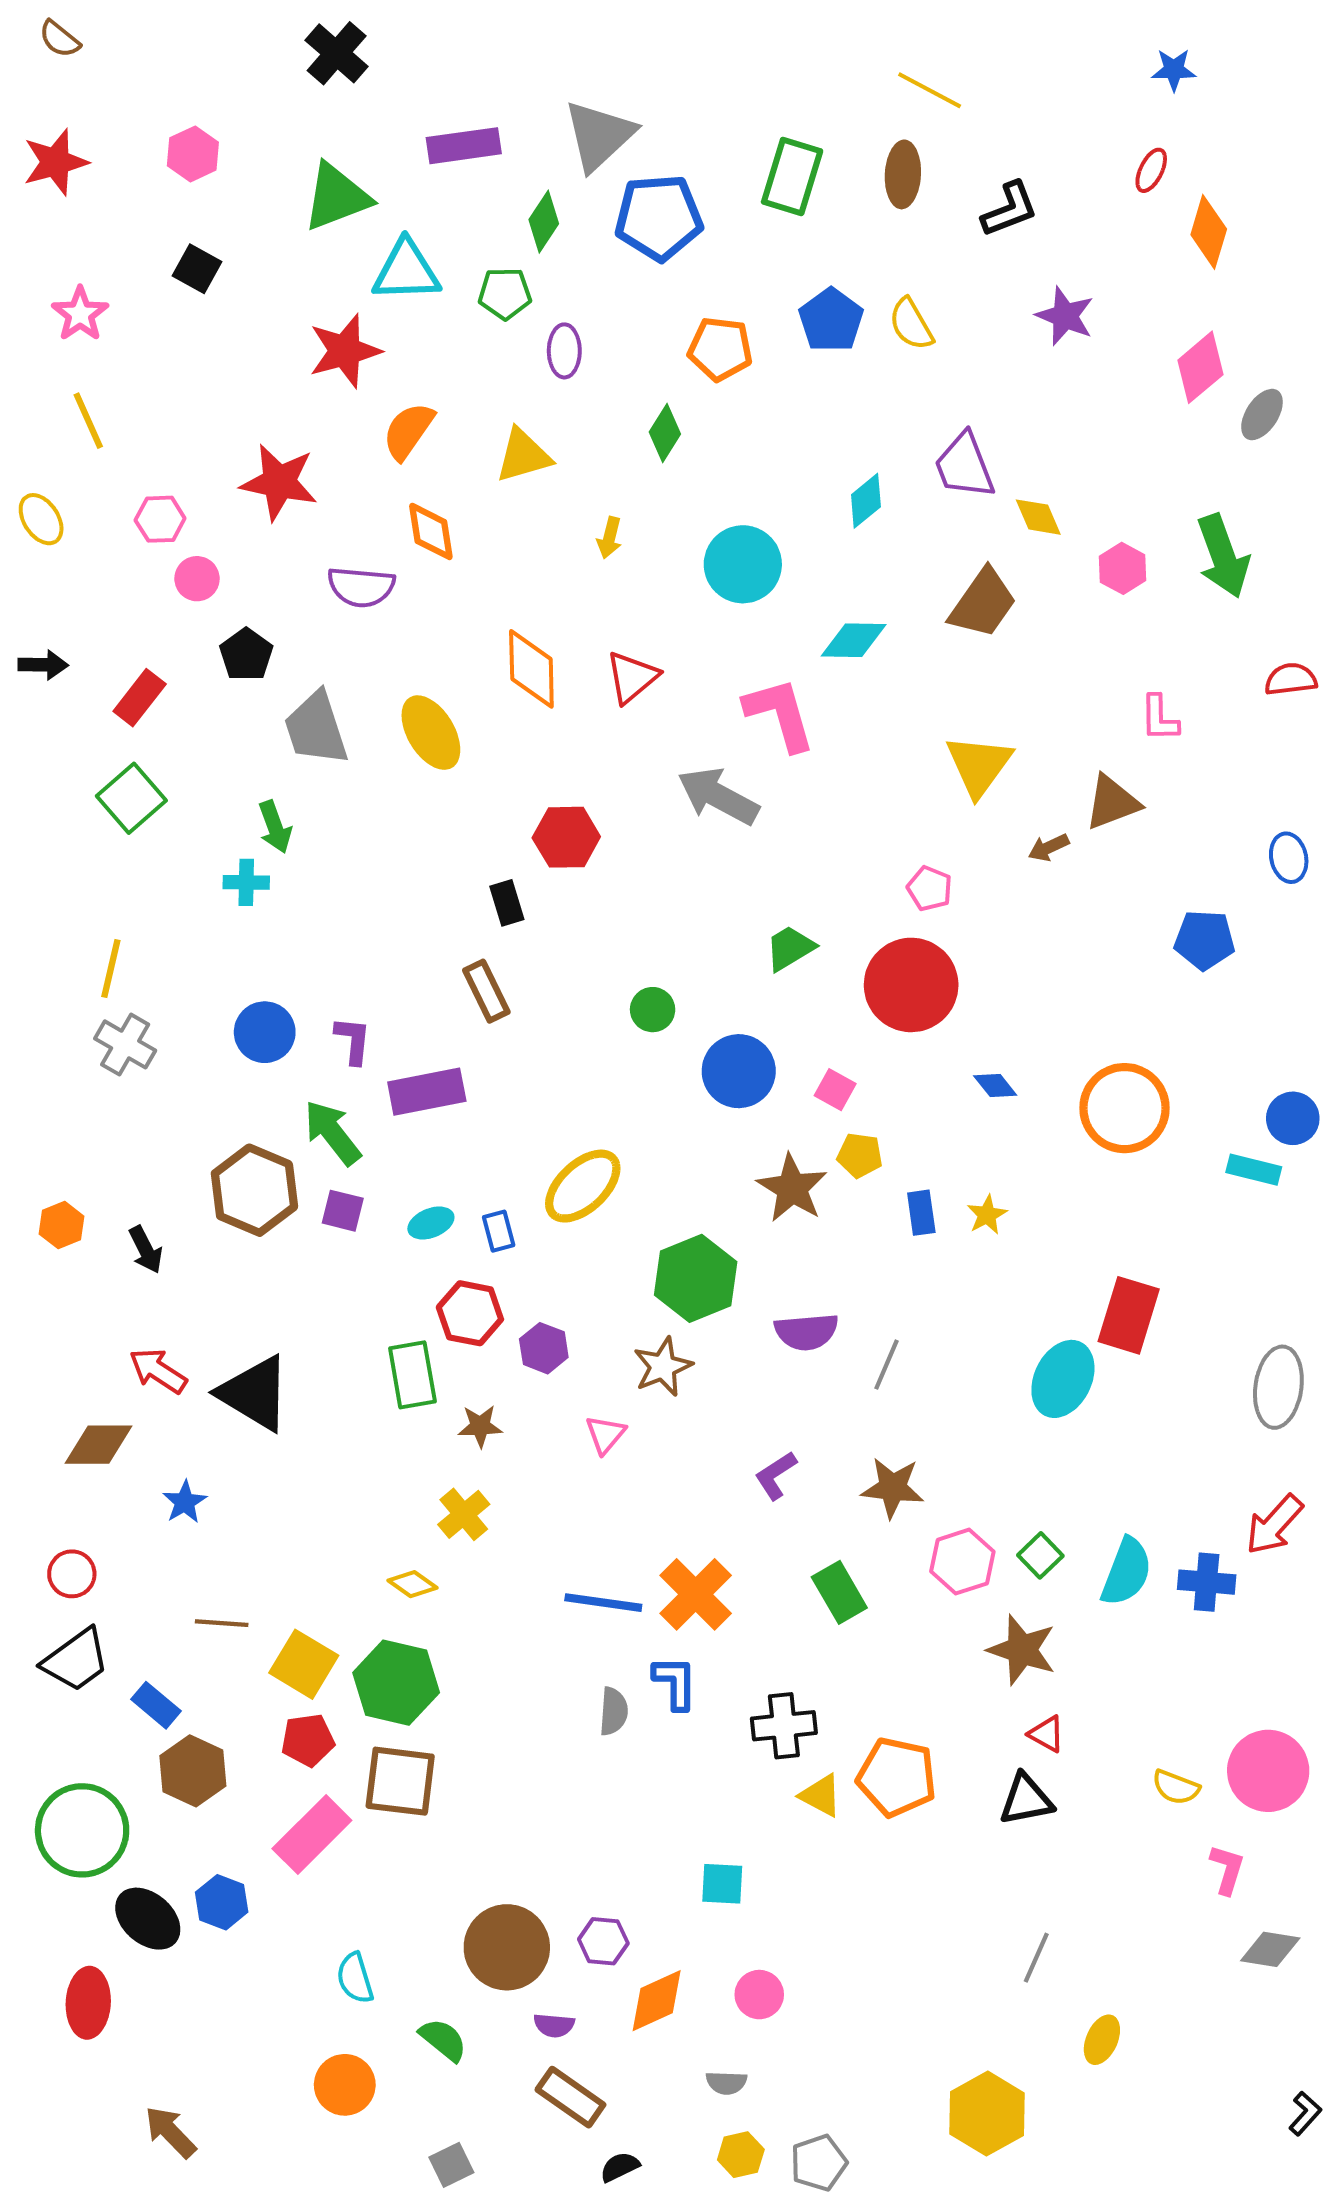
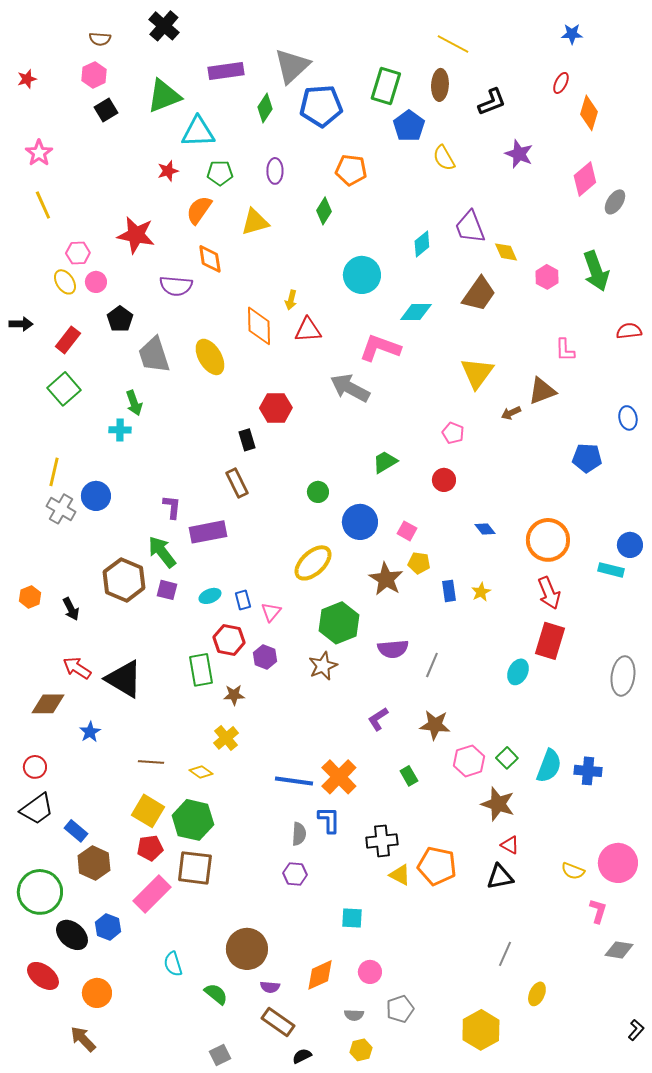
brown semicircle: (60, 39) -> (100, 39), moved, turned -35
red star: (55, 162) -> (27, 79), size x0.6
black square: (197, 269) -> (106, 110), moved, turned 30
green pentagon: (505, 293) -> (220, 173), moved
blue pentagon: (831, 320) -> (409, 126), moved
red star: (345, 351) -> (168, 171), size x0.6
yellow ellipse: (41, 519) -> (65, 282), moved
yellow arrow: (609, 538) -> (291, 300), moved
red triangle: (632, 677) -> (308, 330), turned 36
pink L-shape: (780, 714) -> (380, 348), turned -54
red circle: (911, 985) -> (444, 480), size x0.5
blue circle: (265, 1032) -> (96, 496), moved
yellow ellipse: (583, 1186) -> (313, 563), moved
cyan ellipse: (1063, 1379) -> (518, 672), size x0.7
pink triangle: (605, 1434) -> (271, 612), moved
red arrow: (1274, 1525) -> (549, 593), moved, turned -64
green rectangle: (839, 1592) -> (409, 776), size x0.7
brown line: (222, 1623) -> (151, 762), moved
purple hexagon: (603, 1941) -> (295, 874), moved
red ellipse: (88, 2003) -> (43, 976), turned -56
orange circle: (345, 2085) -> (97, 993), moved
gray pentagon: (819, 2163) -> (400, 1009), moved

